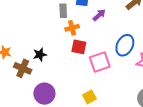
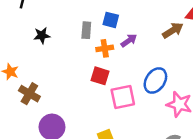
orange cross: (72, 28) -> (105, 48), moved
black star: (40, 55) -> (42, 35), moved

